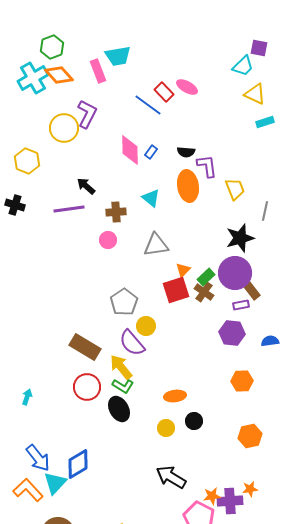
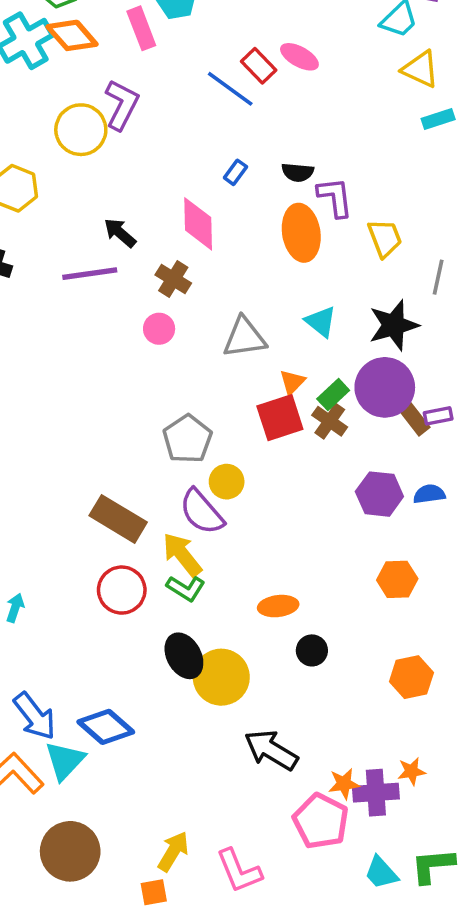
pink diamond: (130, 150) -> (198, 224), moved
cyan triangle: (151, 198) -> (321, 322), moved
brown cross: (116, 212) -> (173, 279), turned 36
purple rectangle: (241, 305) -> (438, 416), moved
blue semicircle: (270, 341) -> (429, 494), moved
black ellipse: (119, 409) -> (184, 656), moved
yellow circle: (166, 428) -> (221, 677), moved, size x1.8
blue diamond: (78, 464) -> (106, 727), turned 72

